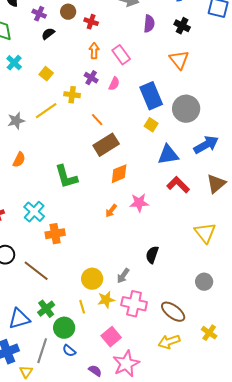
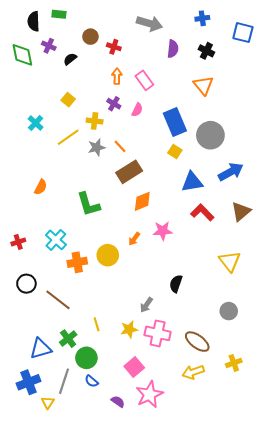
purple cross: (39, 14) -> (49, 46), moved
cyan cross: (14, 63) -> (36, 123), moved
gray star: (16, 121) -> (97, 147), moved
yellow circle: (92, 279) -> (108, 255), moved
yellow line: (82, 307) -> (97, 324), moved
yellow cross: (209, 333) -> (234, 363), turned 35

